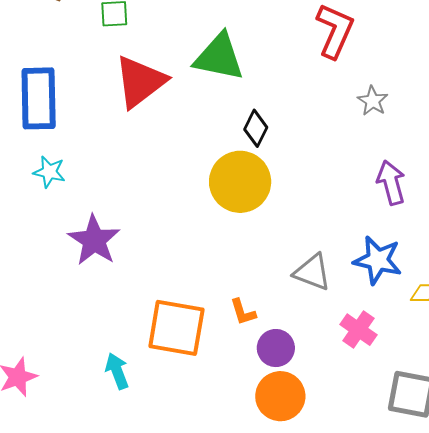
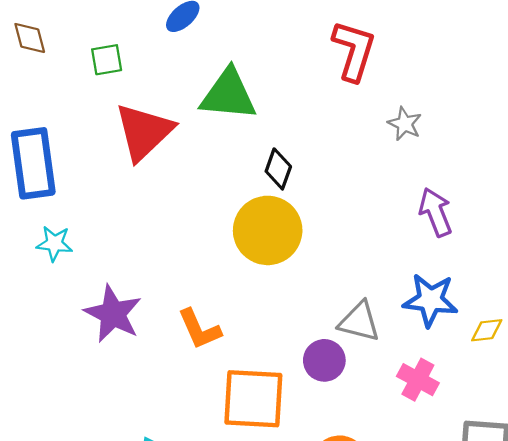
orange L-shape: (243, 312) -> (199, 329), moved, size x1.4
orange square: (176, 328) -> (253, 399), moved
purple circle: (276, 348) -> (324, 360), moved

